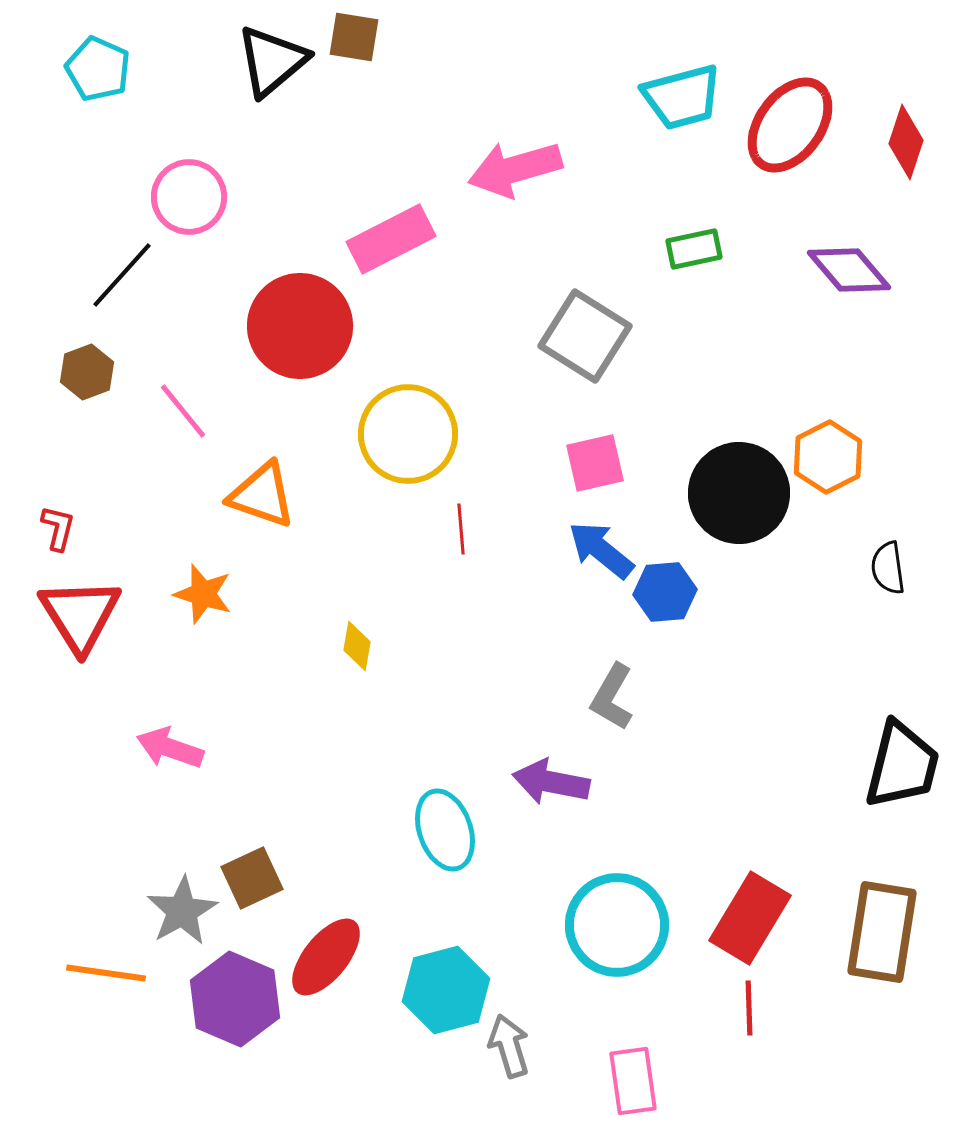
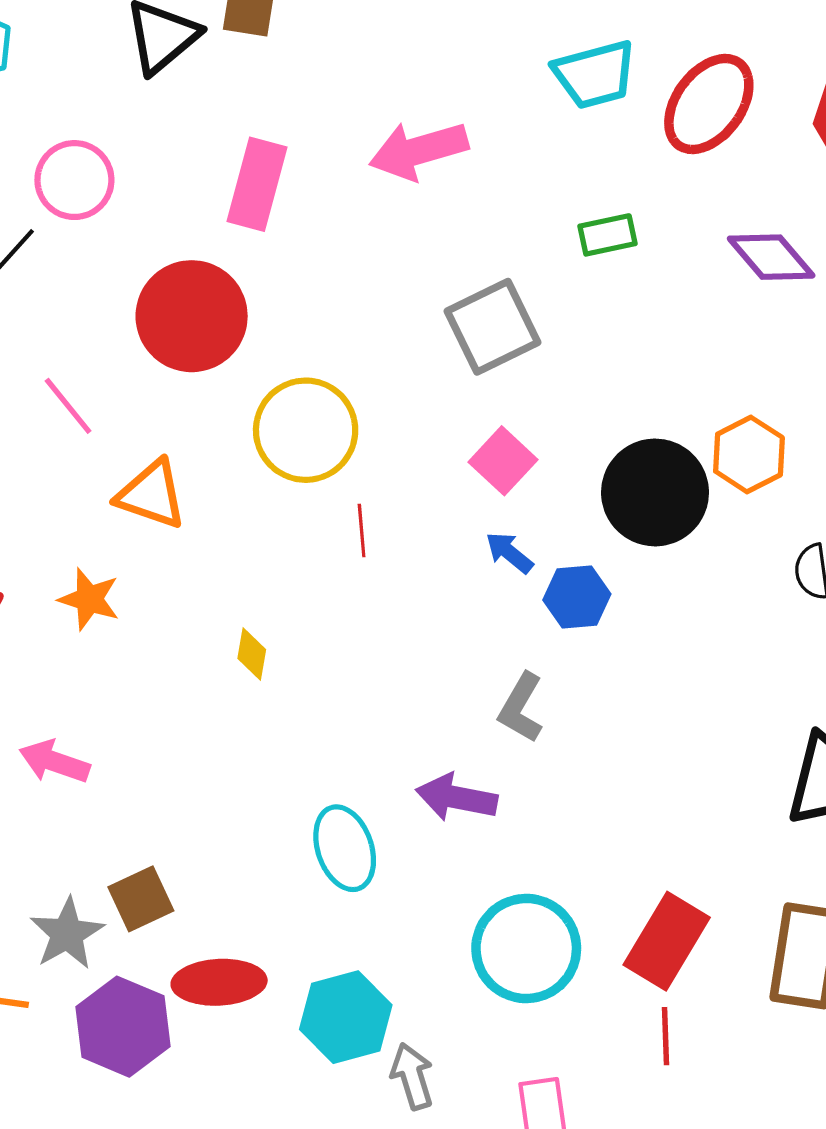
pink rectangle: (391, 239) -> (257, 184), moved, turned -48
gray square: (585, 336) -> (492, 327), turned 32
pink square: (595, 463) -> (503, 461), turned -34
blue arrow: (601, 550) -> (509, 553), size x0.7
red ellipse: (326, 957) -> (219, 982), turned 48

